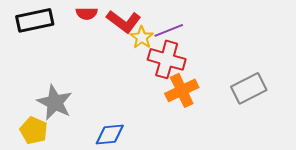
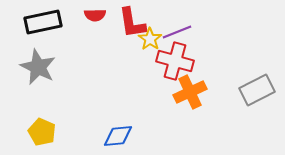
red L-shape: (124, 21) -> (132, 23), turned 44
gray star: (55, 102) -> (38, 67), moved

